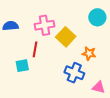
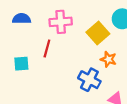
yellow square: (66, 37) -> (98, 33), moved
cyan square: (22, 66) -> (21, 64), moved

